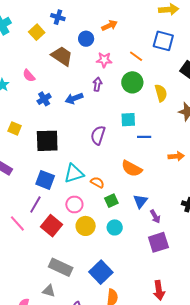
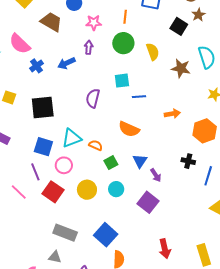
orange line: (136, 56) -> (125, 17), turned 64
pink semicircle: (29, 76) -> (20, 44), size x1.6
purple line: (35, 204) -> (35, 172), turned -48
pink circle: (74, 204) -> (64, 165), moved
purple square: (158, 242) -> (148, 202), moved, turned -30

